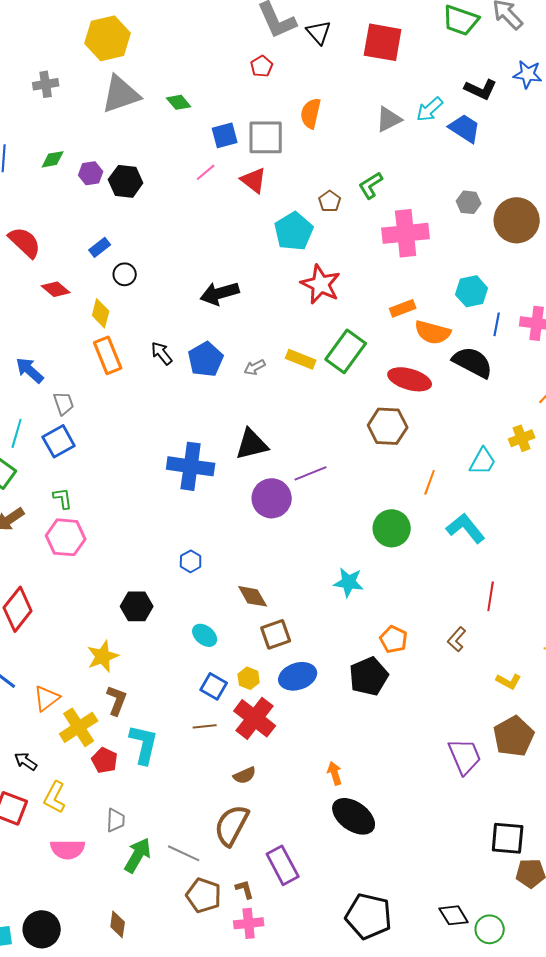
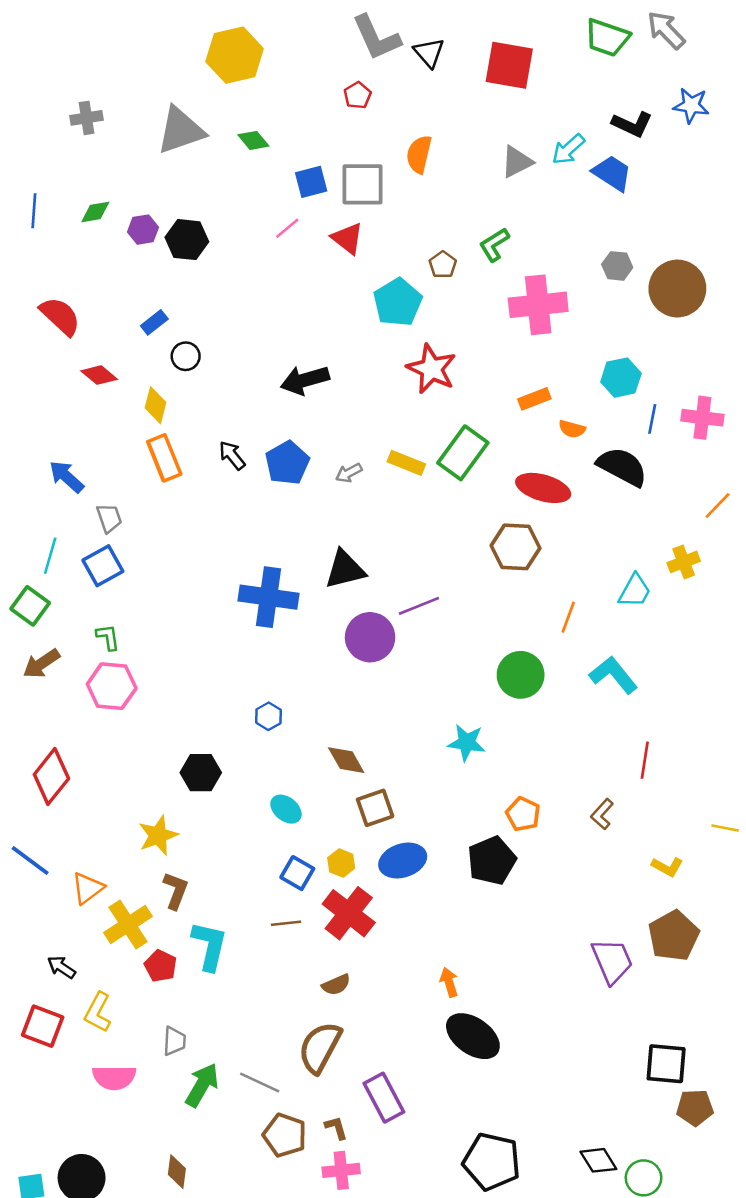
yellow hexagon: (108, 38) -> (235, 55), moved
orange semicircle: (433, 332) -> (572, 429), size x0.6

